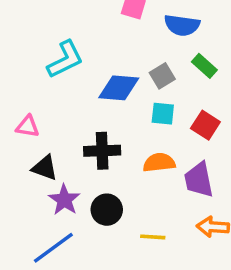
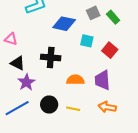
gray square: (162, 76) -> (93, 13), moved
orange semicircle: (159, 163) -> (75, 80), moved
black circle: (107, 210) -> (49, 105), moved

